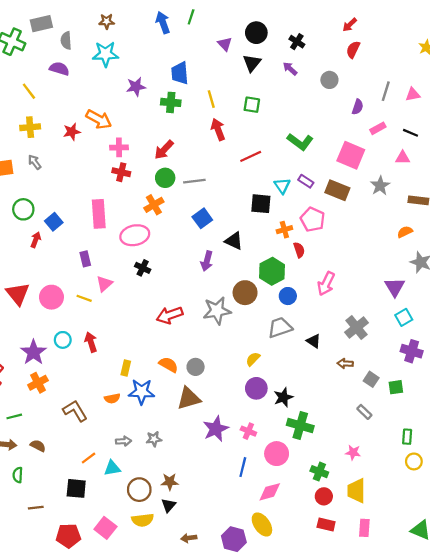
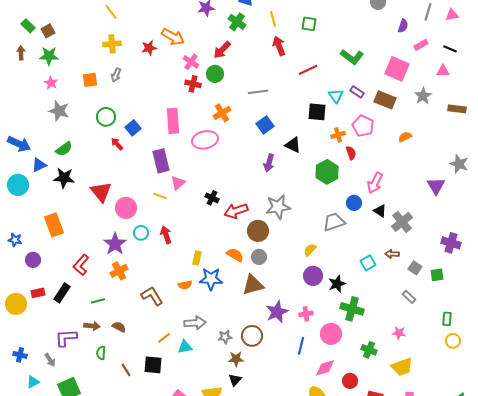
green cross: (171, 102) -> (237, 22), turned 30
pink cross: (119, 147) -> (191, 62), turned 35
red arrow: (164, 150) -> (222, 50), moved
gray arrow: (35, 162) -> (116, 75), turned -120
green circle: (165, 178) -> (215, 74), moved
orange semicircle: (405, 232) -> (405, 137), moved
red arrow: (36, 240) -> (117, 144), turned -64
purple rectangle: (85, 259) -> (161, 161), size x1.6
black cross: (143, 268) -> (212, 198), moved
brown circle: (245, 293) -> (258, 231), moved
blue circle: (288, 296) -> (354, 203), moved
pink circle: (51, 297) -> (126, 208), moved
cyan square: (404, 317) -> (368, 263), moved
black triangle: (314, 341) -> (380, 211), moved
pink cross: (248, 431) -> (306, 314), turned -32
gray star: (154, 439) -> (225, 337), moved
gray arrow: (123, 441) -> (195, 323), size x1.5
brown circle: (139, 490) -> (252, 336), moved
yellow trapezoid: (356, 491) -> (402, 367), turned -110
red circle: (324, 496) -> (350, 381), moved
brown line: (36, 508) -> (126, 370), moved, turned 64

